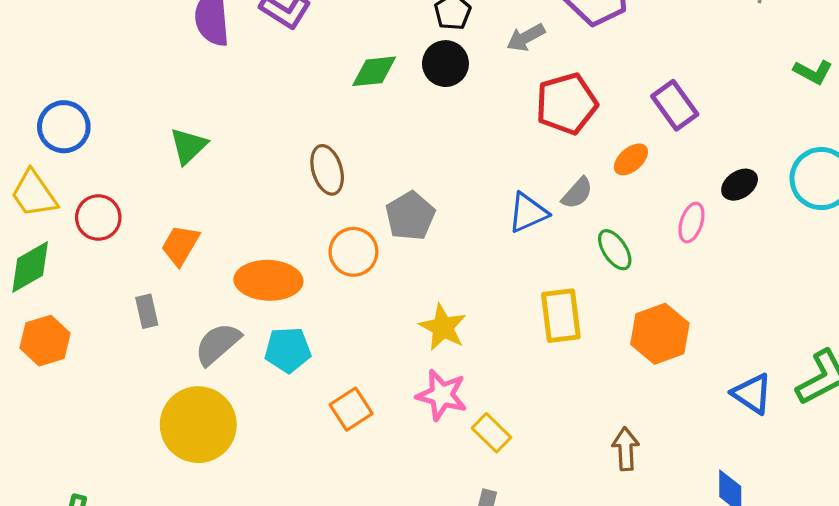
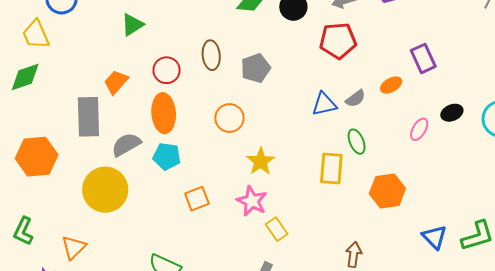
red pentagon: (567, 104) -> (338, 41), moved
gray pentagon: (410, 216) -> (256, 68), moved
red circle: (98, 218) -> (167, 70), moved
green ellipse: (615, 250) -> (357, 142), moved
orange circle: (353, 252) -> (229, 118), moved
orange ellipse: (268, 280) -> (164, 113), turned 72
gray rectangle: (147, 311) -> (88, 117), size x2.0
orange hexagon: (45, 341) -> (37, 157), moved, size x1.4

